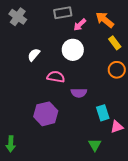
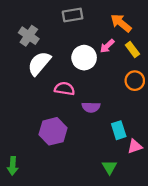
gray cross: (18, 17) -> (29, 36), moved
pink arrow: (80, 25) -> (107, 46), moved
white semicircle: (34, 55) -> (39, 63), size x1.6

